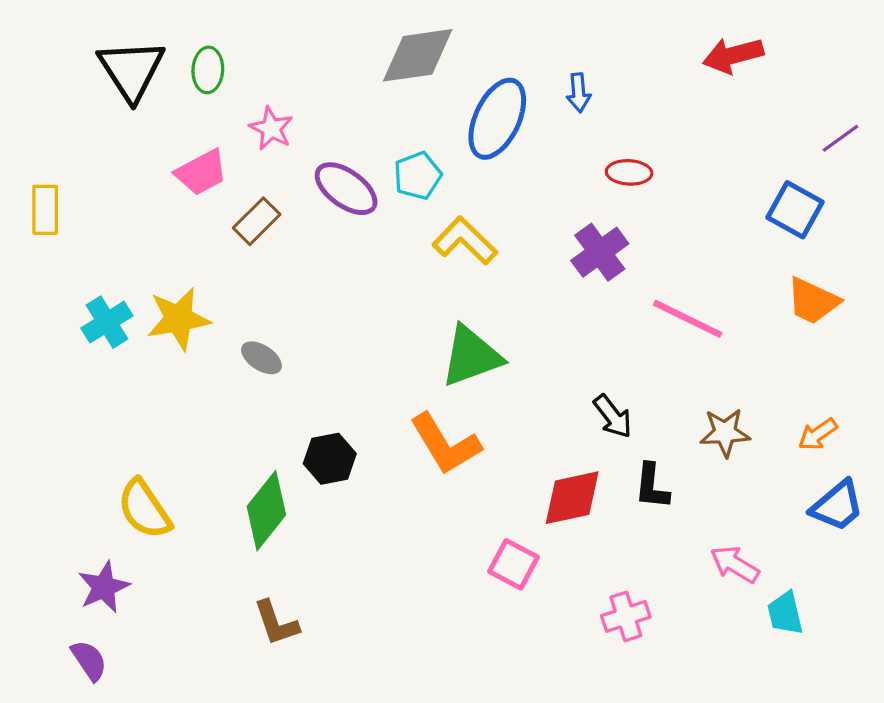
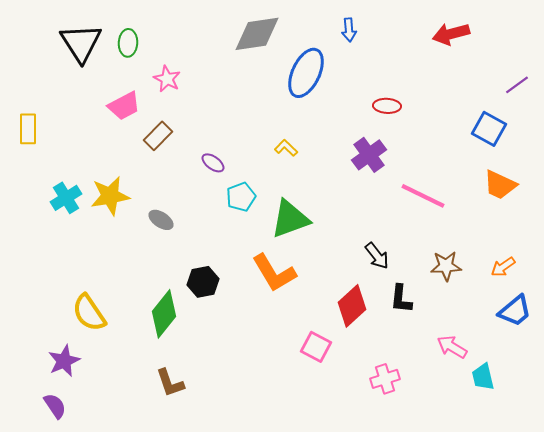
blue arrow: (579, 93) -> (349, 30), moved
cyan pentagon: (418, 176) -> (241, 197), moved
purple ellipse: (346, 189) -> (213, 163), moved, size x0.6
yellow L-shape: (465, 241) -> (286, 148), size x0.6
red diamond: (572, 498) -> (352, 306), turned -30

